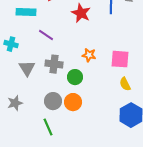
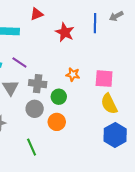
purple line: (46, 35) -> (19, 62), moved
yellow semicircle: (125, 84) -> (109, 104), size x1.5
gray circle: (53, 101) -> (35, 109), moved

